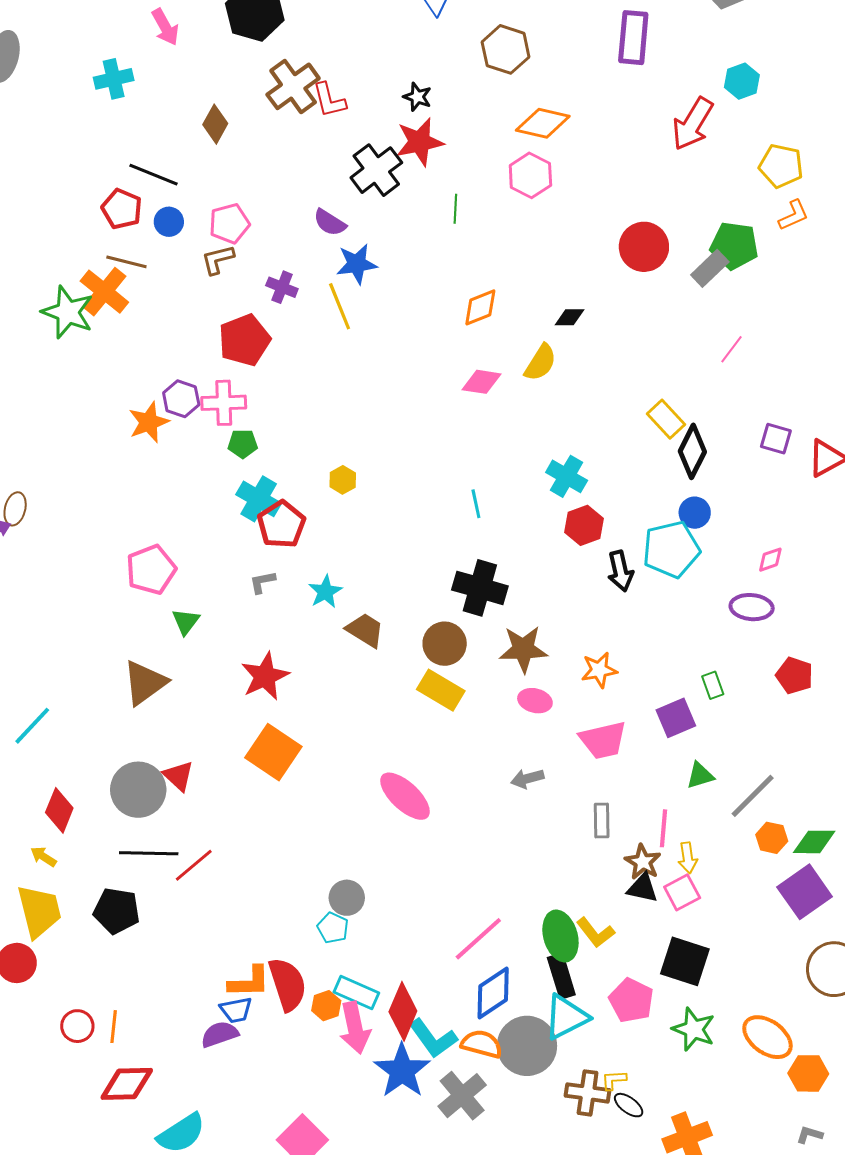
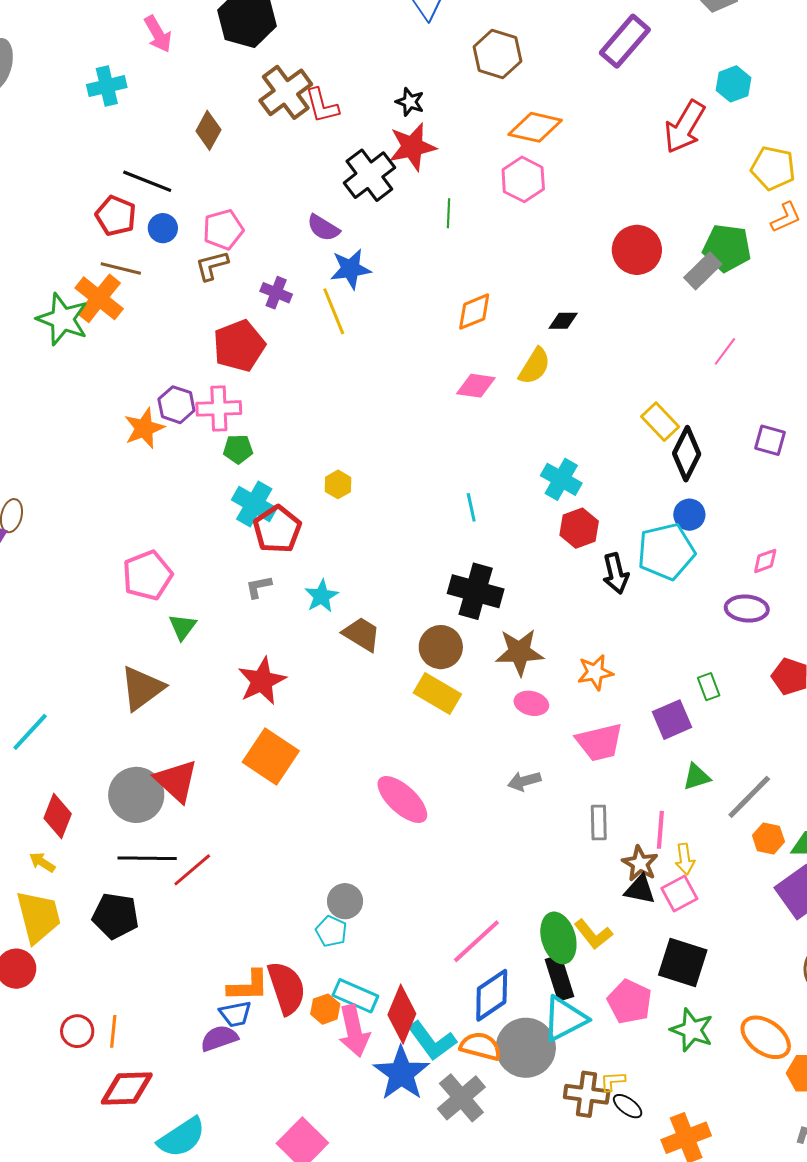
purple rectangle: (633, 38) -> (625, 41), turned 36
red triangle: (178, 776) -> (176, 781), size x1.4

